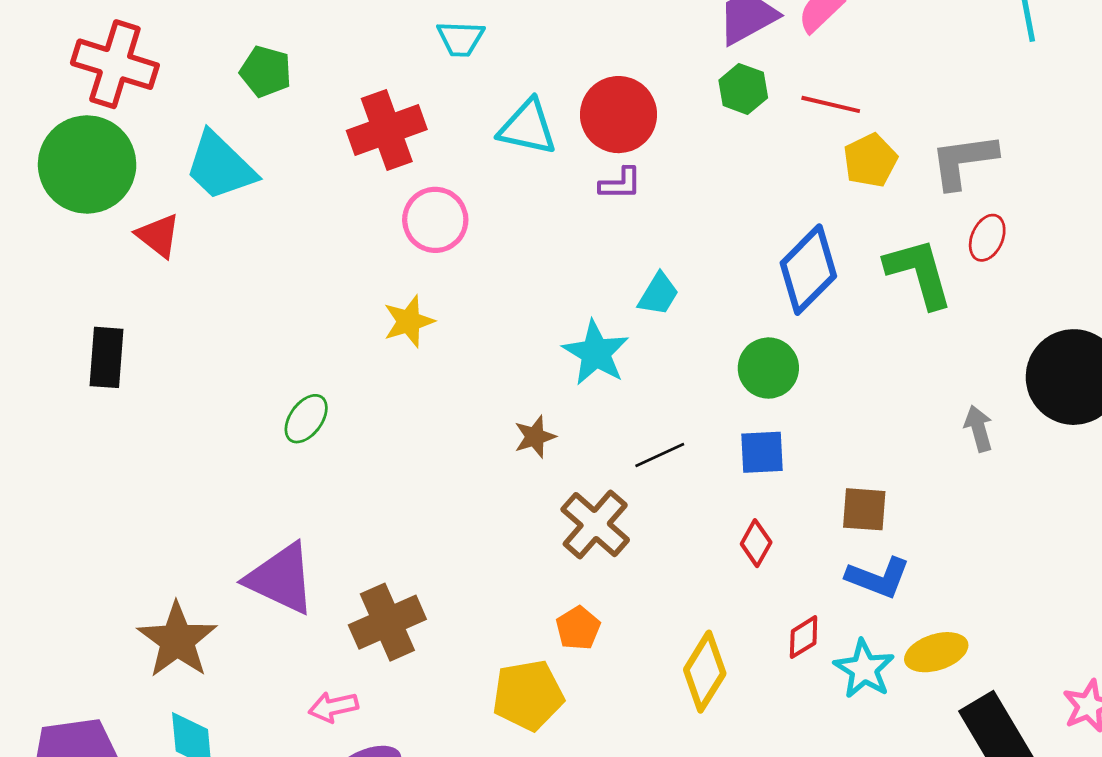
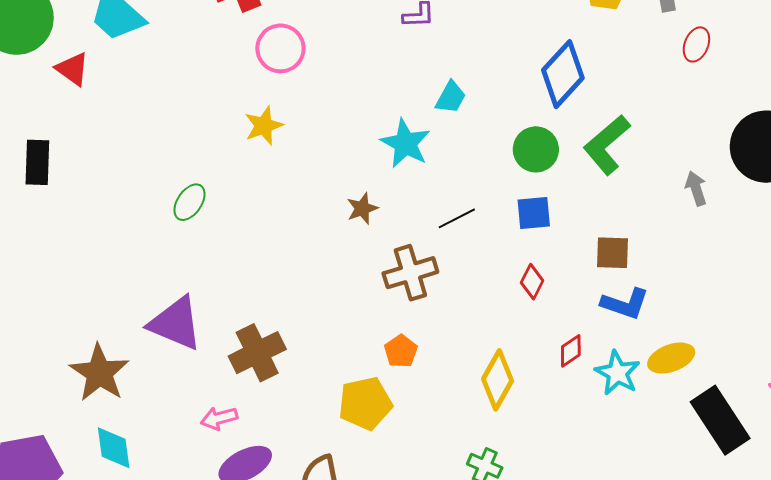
green L-shape: (919, 273) -> (607, 145), moved, turned -112
brown cross: (595, 525) -> (410, 273), turned 34

